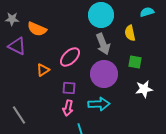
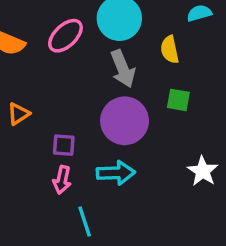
pink ellipse: (70, 57) -> (65, 36), moved
white star: (144, 89) -> (203, 171), moved, turned -30

